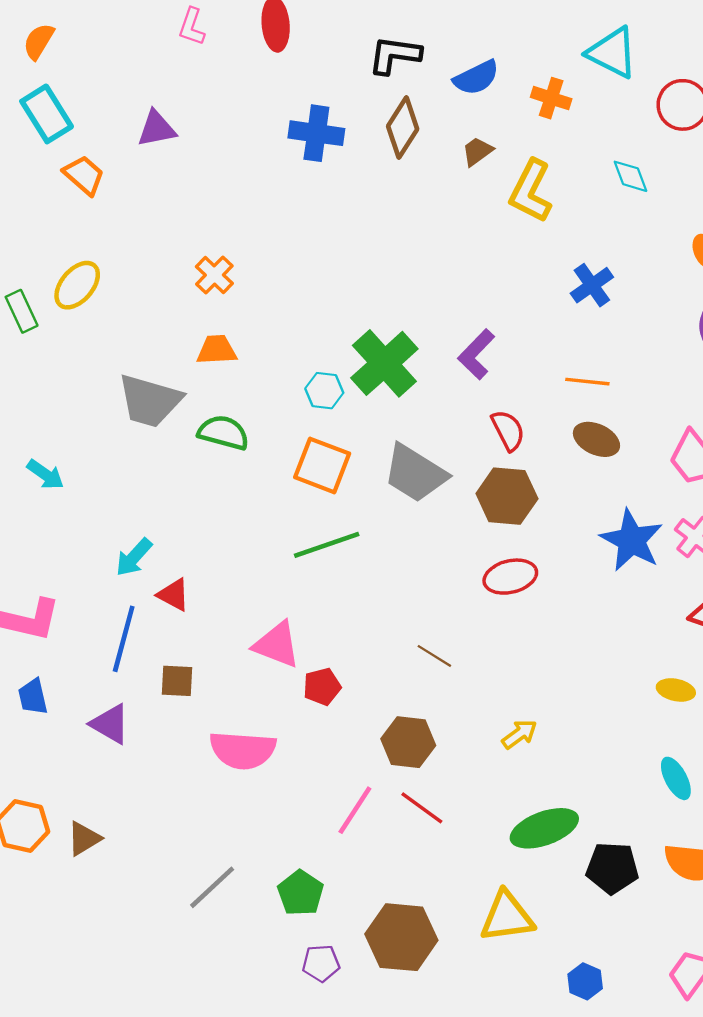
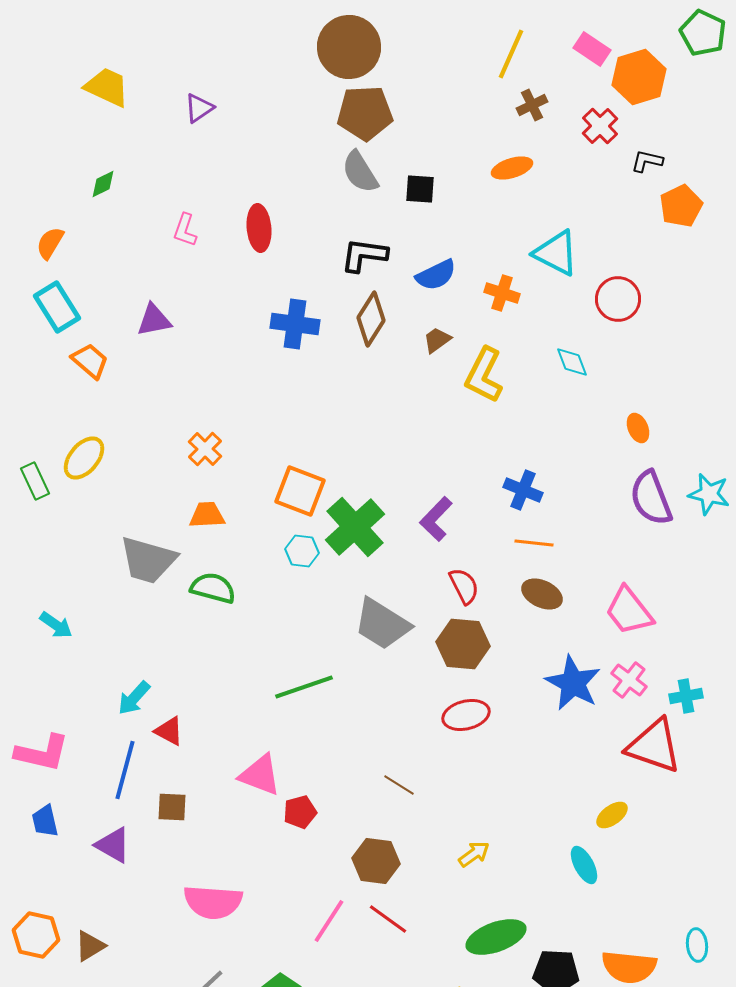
blue cross: (592, 285) -> (523, 490), moved, turned -33
orange square: (322, 465) -> (300, 491), moved
yellow ellipse: (676, 690) -> (612, 815), turned -48
pink semicircle: (243, 750) -> (213, 902), moved
cyan ellipse: (676, 778) -> (584, 865), moved

